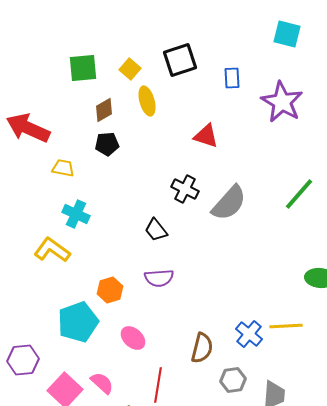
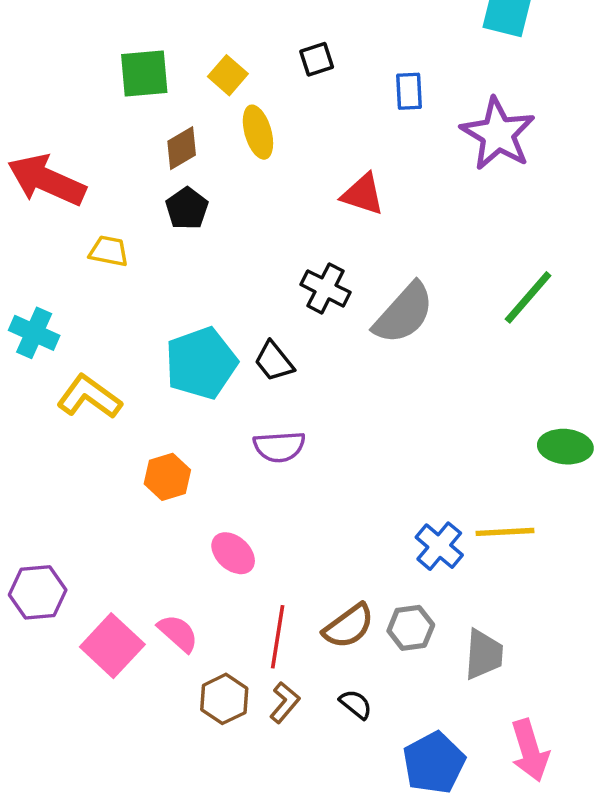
black square: (180, 60) -> (317, 59), size x0.6
black pentagon: (107, 144) -> (187, 209), turned -30
cyan cross: (76, 214) -> (34, 333), moved
orange hexagon: (110, 290) -> (167, 477), moved
cyan pentagon: (78, 322) -> (201, 363), moved
brown semicircle: (202, 348) -> (349, 626), moved, turned 40

